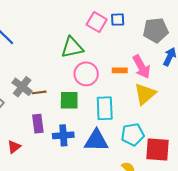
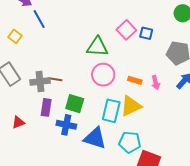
pink arrow: (142, 67) -> (156, 83), size x0.6
gray cross: (22, 87) -> (40, 82), moved, turned 30
yellow triangle: (145, 94) -> (131, 106), moved
green square: (69, 100) -> (75, 104), moved

